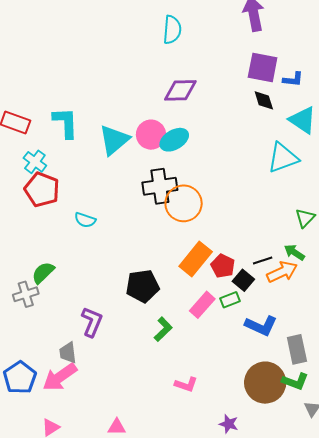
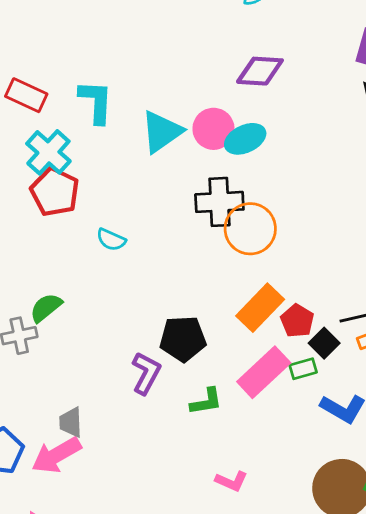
cyan cross: (35, 162) -> (48, 152), size x1.4
pink rectangle: (202, 305) -> (264, 372), size x1.4
purple L-shape: (92, 322) -> (146, 373), moved
green L-shape: (163, 329) -> (206, 401), turned 30

